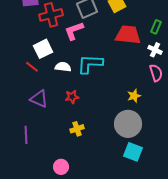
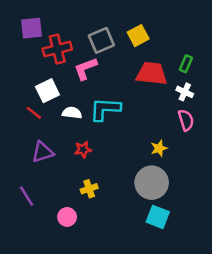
purple triangle: (39, 99) -> (43, 152), turned -42
purple line: (26, 135) -> (27, 196), turned -30
pink circle: (61, 167) -> (67, 217), moved

